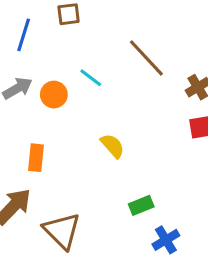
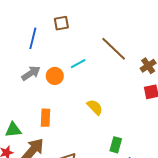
cyan line: (91, 78) -> (78, 64), turned -63
green rectangle: (141, 205) -> (116, 145), turned -49

